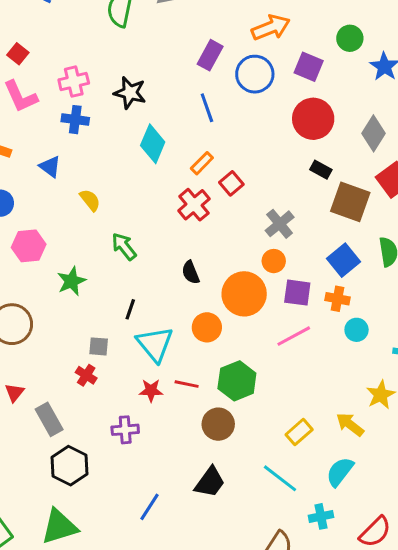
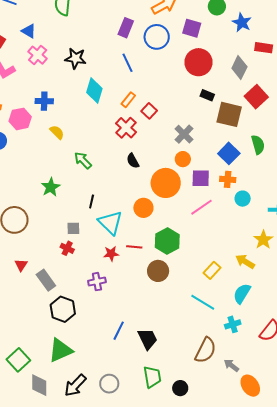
pink cross: (74, 82) -> (38, 55), turned -30
blue cross: (75, 120) -> (44, 101), moved
blue triangle: (50, 167) -> (29, 31), moved
pink hexagon: (29, 246) -> (20, 119), moved
black semicircle: (191, 272) -> (133, 161), moved
black trapezoid: (210, 482) -> (148, 339), moved, turned -55

